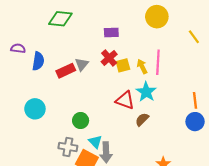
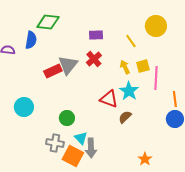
yellow circle: (157, 17) -> (156, 26), moved
yellow line: (194, 37) -> (131, 41), moved
blue semicircle: (38, 61) -> (31, 40), moved
pink line: (158, 62) -> (156, 78), moved
gray triangle: (82, 64) -> (68, 65), size x1.5
yellow square: (123, 65) -> (143, 66), moved

